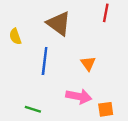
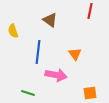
brown triangle: (59, 23) -> (50, 20), size x0.7
pink arrow: (79, 96) -> (56, 75), moved

